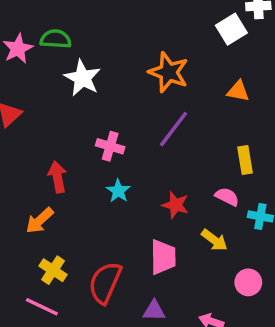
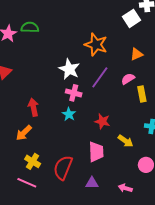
white star: (82, 78) -> (69, 69), moved
orange triangle: (238, 91) -> (137, 54), turned -32
pink cross: (110, 146) -> (74, 93), moved
pink semicircle: (227, 197) -> (128, 79), moved, turned -56

